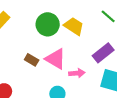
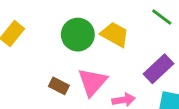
pink triangle: (56, 59) -> (92, 82), turned 45

